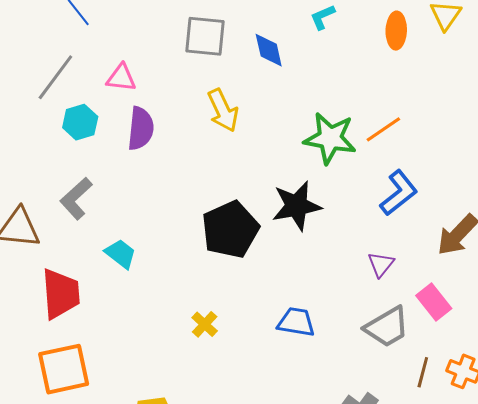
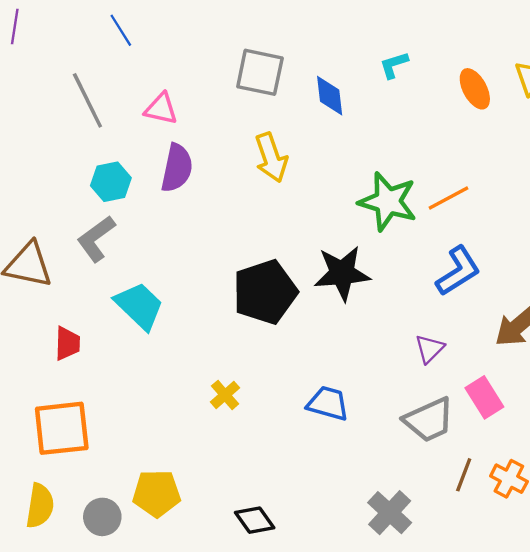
orange ellipse: (396, 31) -> (475, 89), turned -36
gray line: (55, 77) -> (87, 100), turned -69
cyan hexagon: (80, 122) -> (111, 182), moved
cyan trapezoid: (121, 254) -> (139, 306), size x1.4
red trapezoid: (61, 294) -> (67, 343), size x0.6

